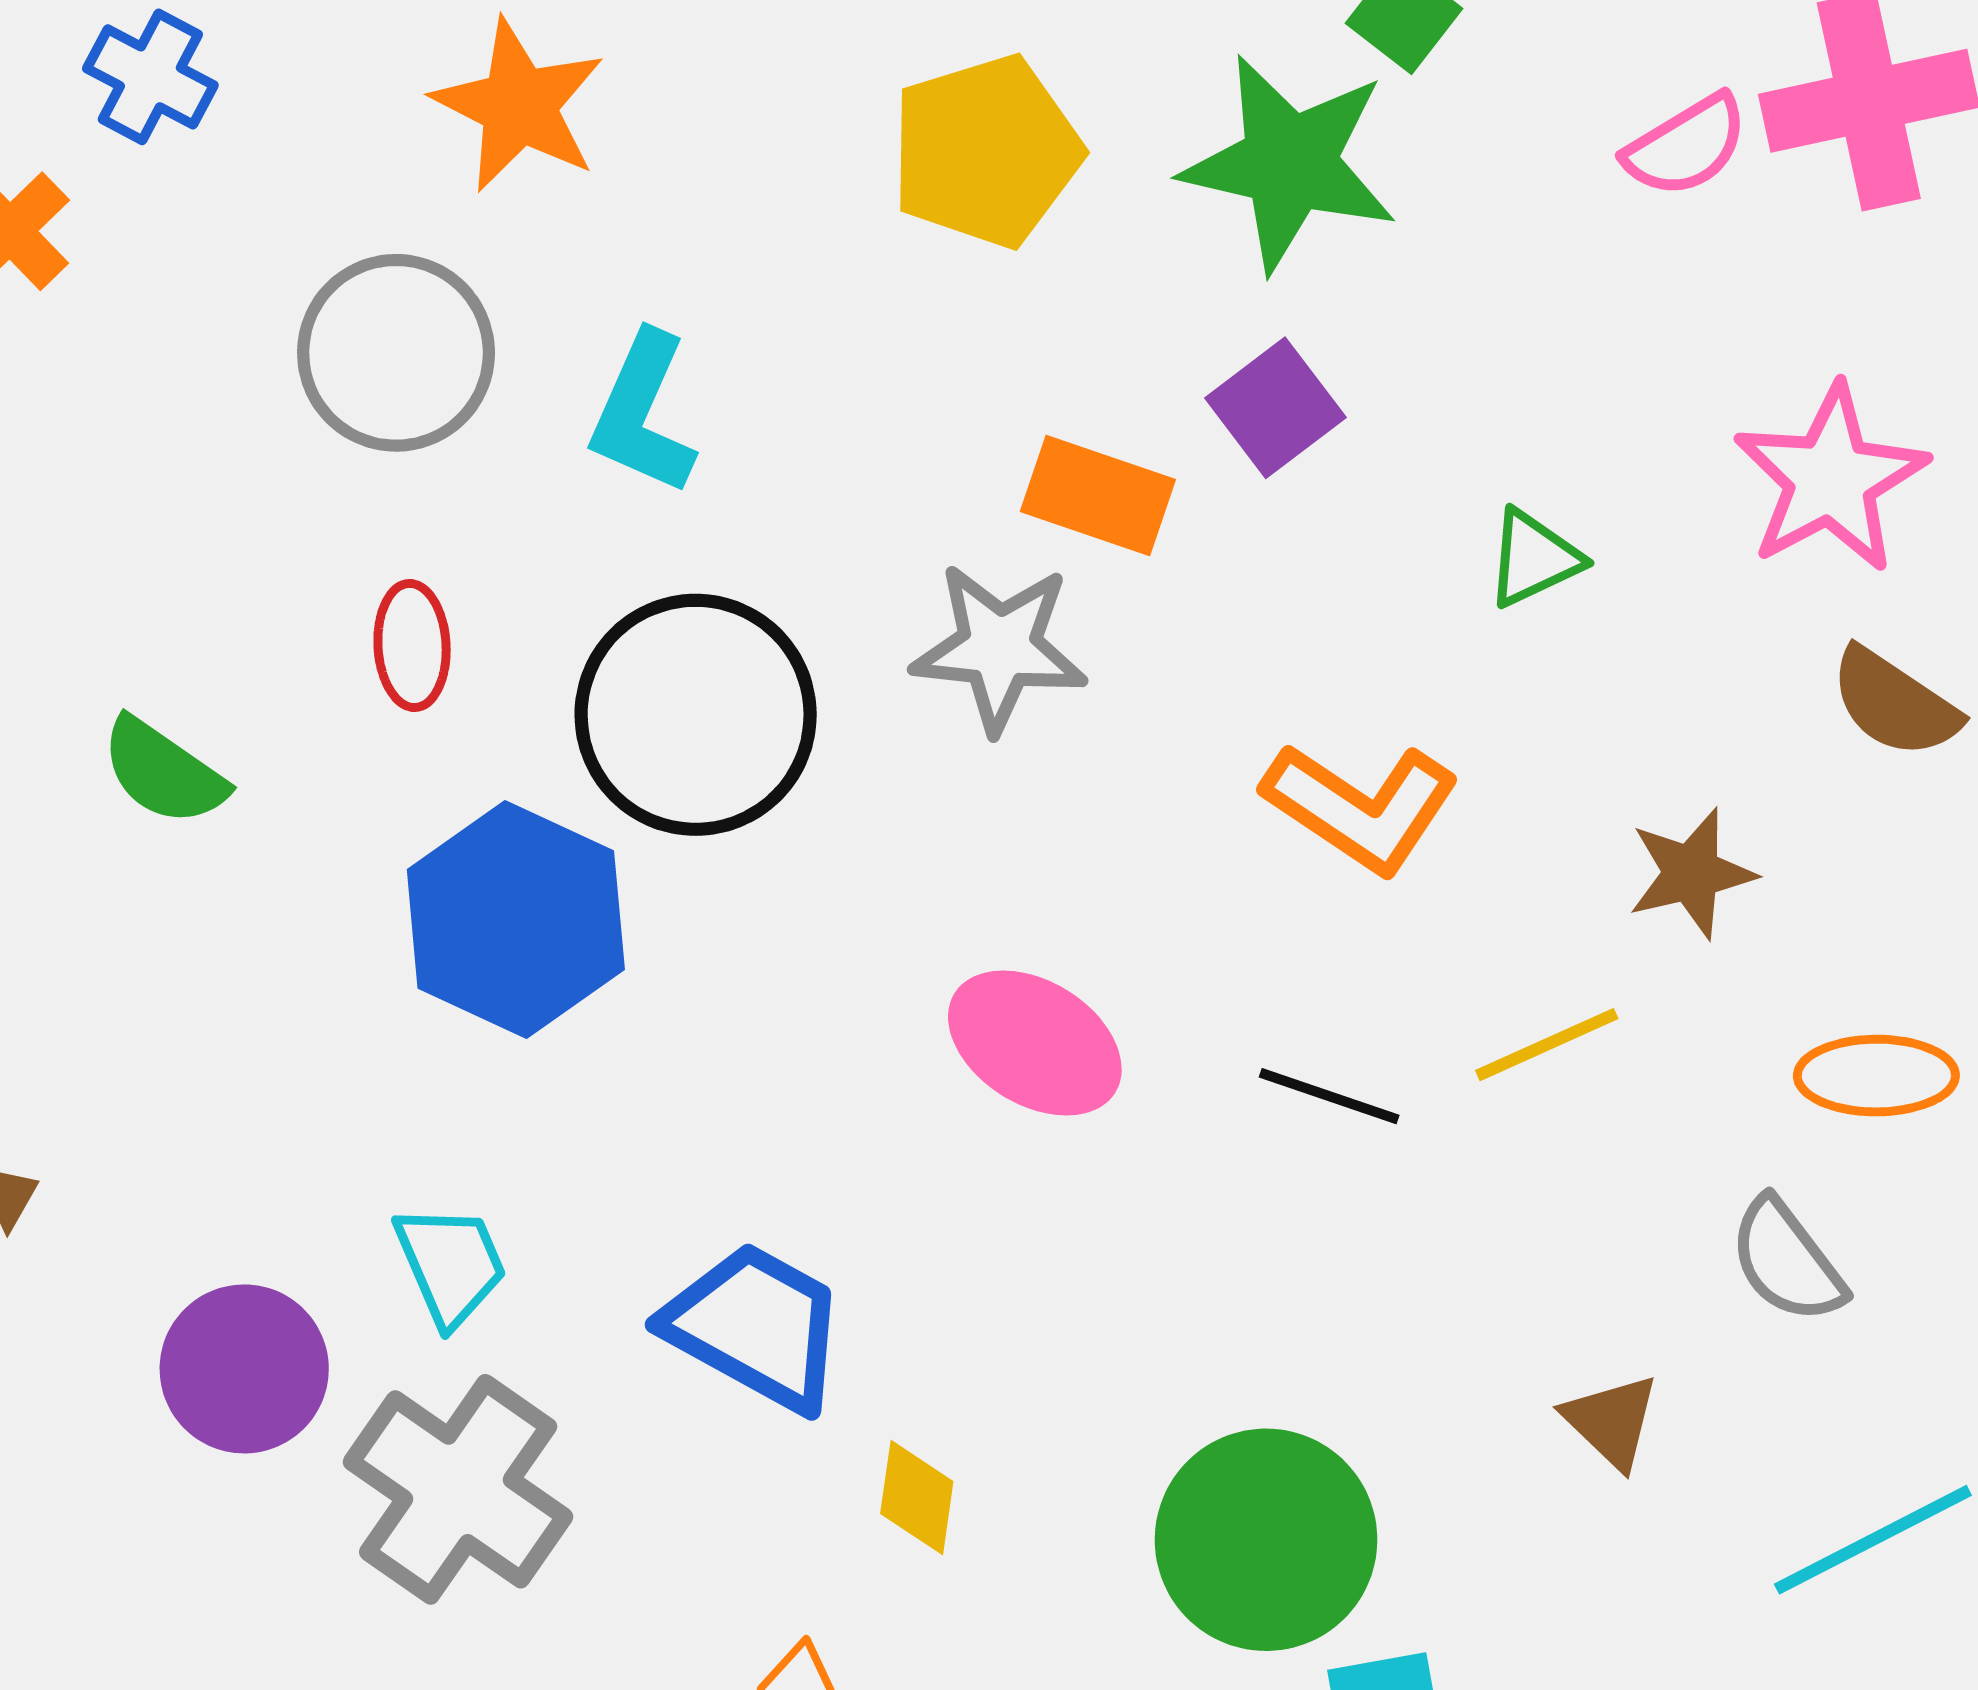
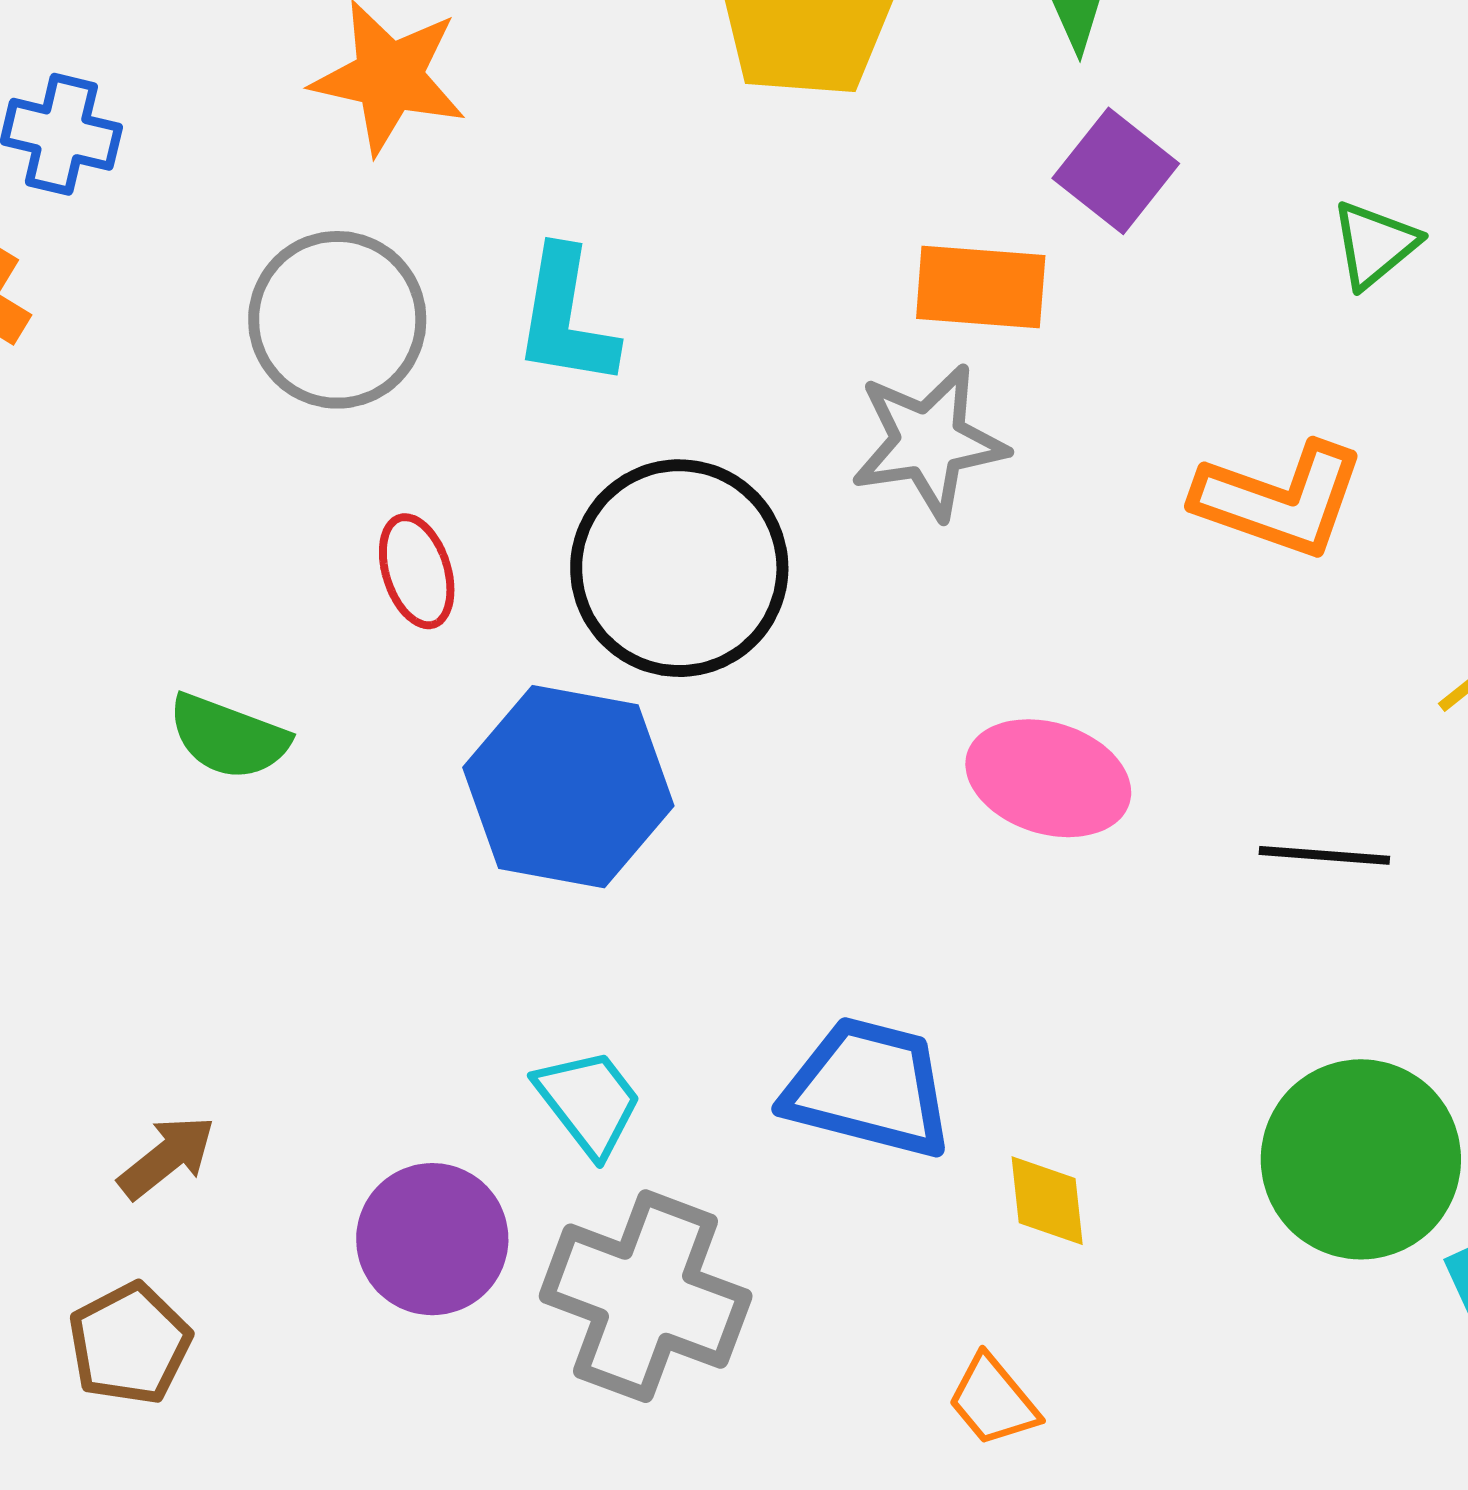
black line: (1329, 1096) -> (1324, 855), moved

